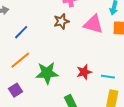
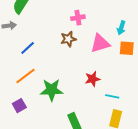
pink triangle: (93, 24) -> (100, 43), turned -35
red star: (84, 72) -> (92, 79), moved

